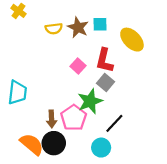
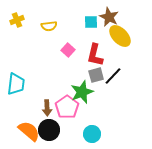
yellow cross: (19, 11) -> (17, 20), moved, turned 32
brown star: (78, 27) -> (109, 17), moved
pink square: (78, 66) -> (68, 50), moved
gray square: (106, 83) -> (96, 75), turned 35
black line: (114, 123) -> (113, 76), moved

